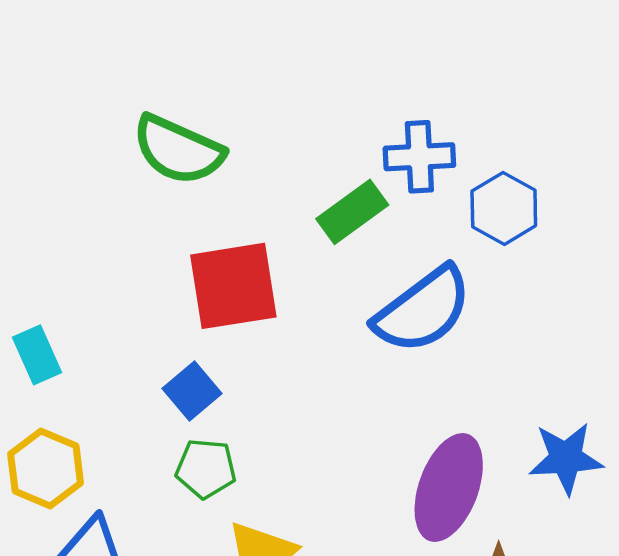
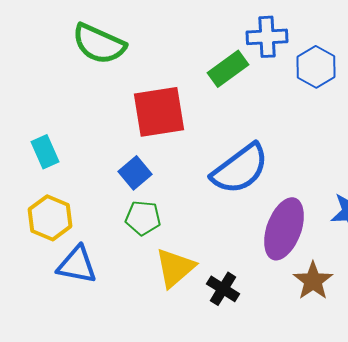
green semicircle: (178, 150) -> (99, 44), moved
blue semicircle: (423, 310) -> (240, 169), moved

